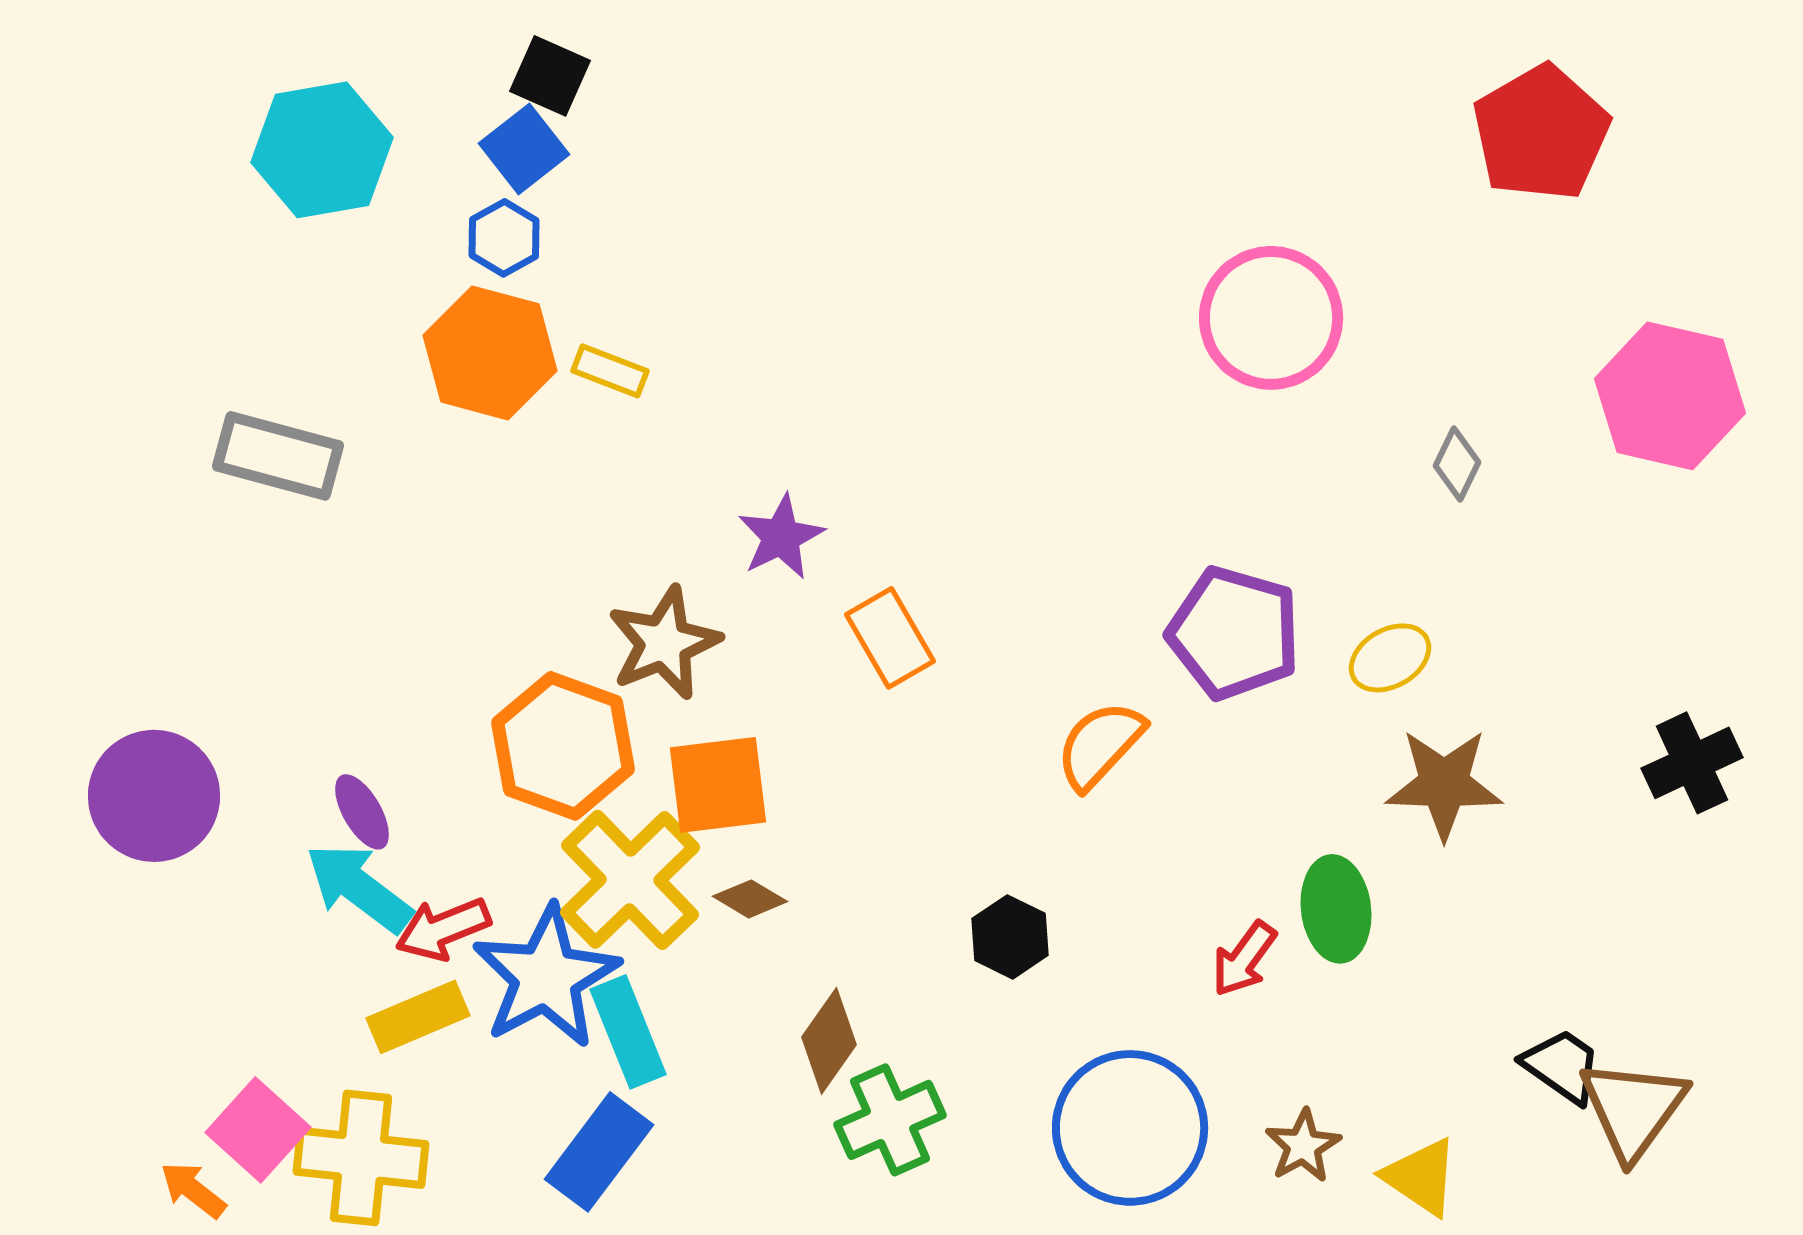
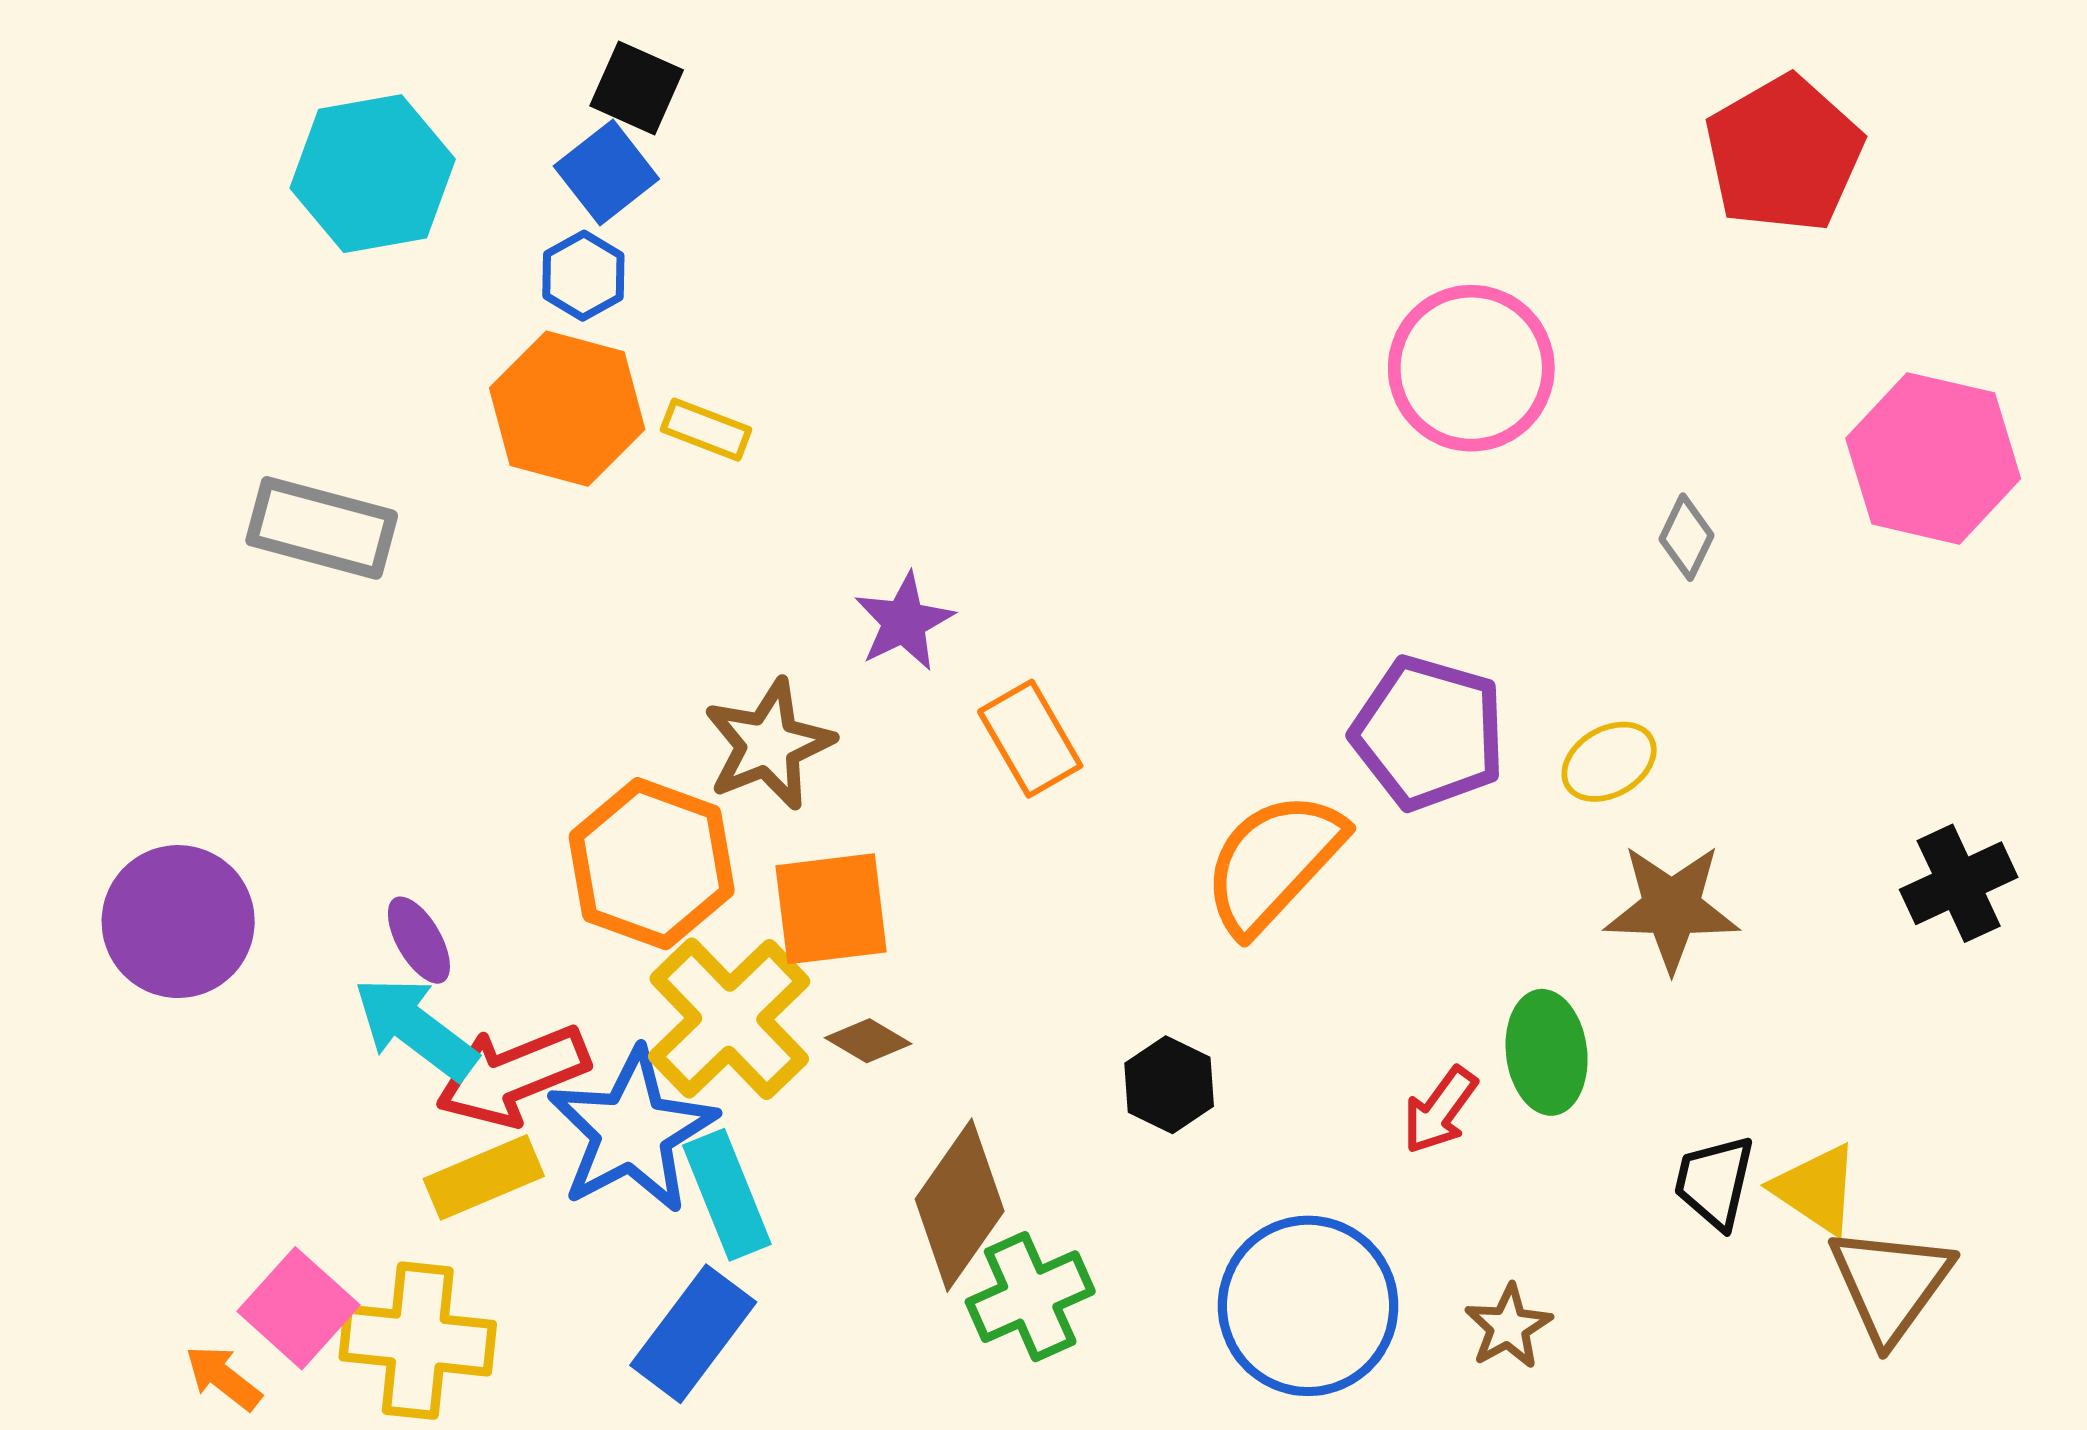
orange semicircle: (1100, 745) -> (1273, 862), size x1.4
red arrow: (443, 929) -> (513, 1076), size x1.4
brown diamond: (829, 1041) -> (960, 1205), size x1.4
black trapezoid: (1562, 1066) -> (1714, 1182), moved, turned -112
yellow triangle: (1421, 1177) -> (1816, 1189), moved

